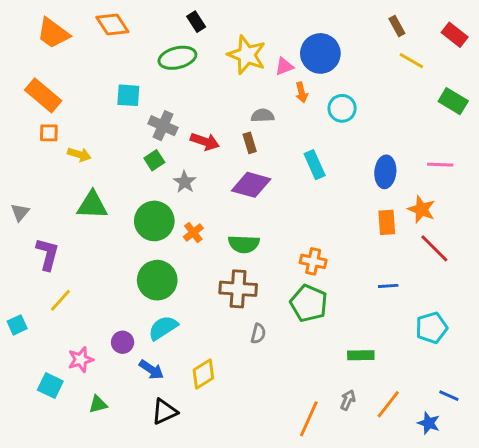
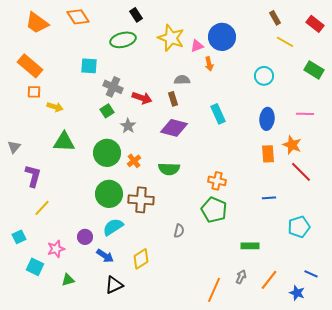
cyan circle: (342, 108) -> (264, 76), moved
brown cross: (238, 289) -> (141, 200), moved
cyan square: (17, 325) -> (19, 237), moved

